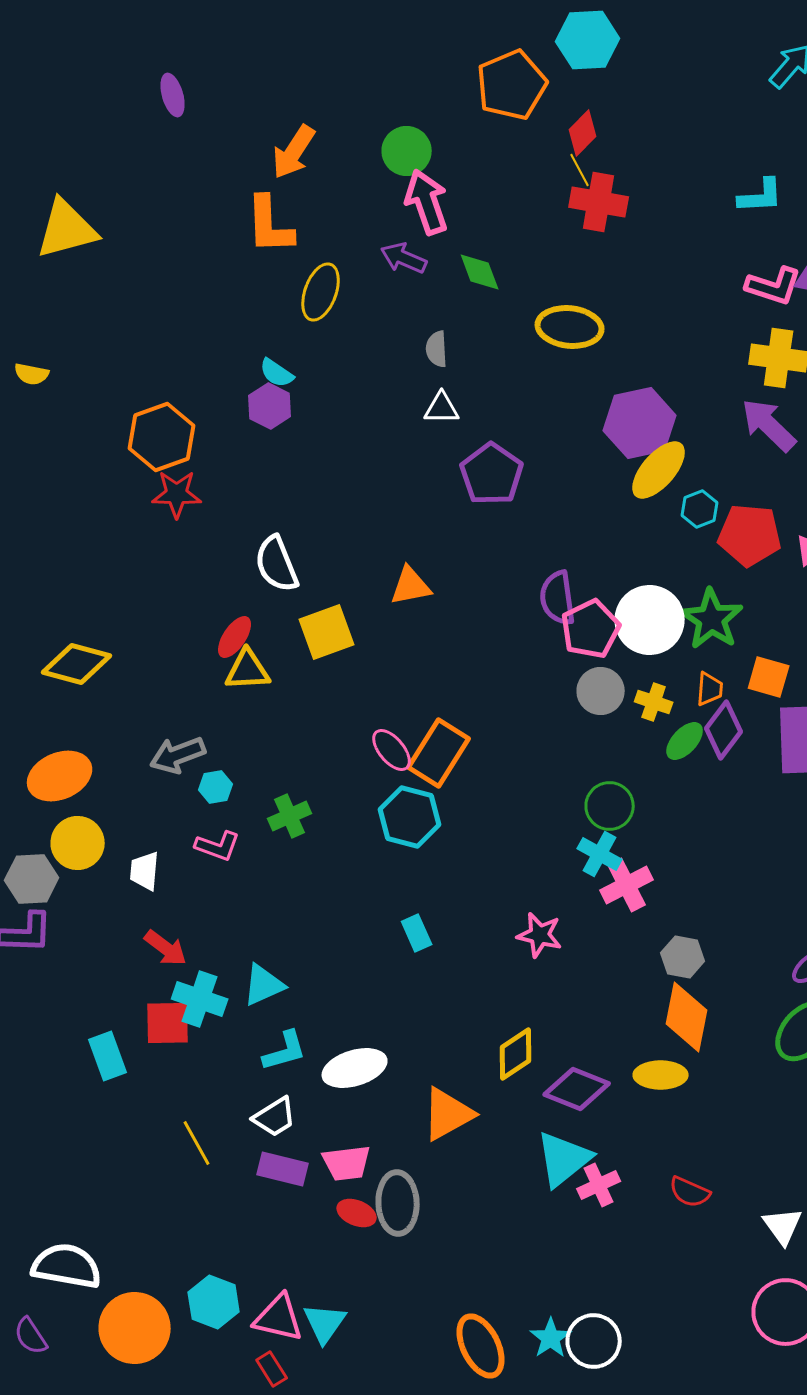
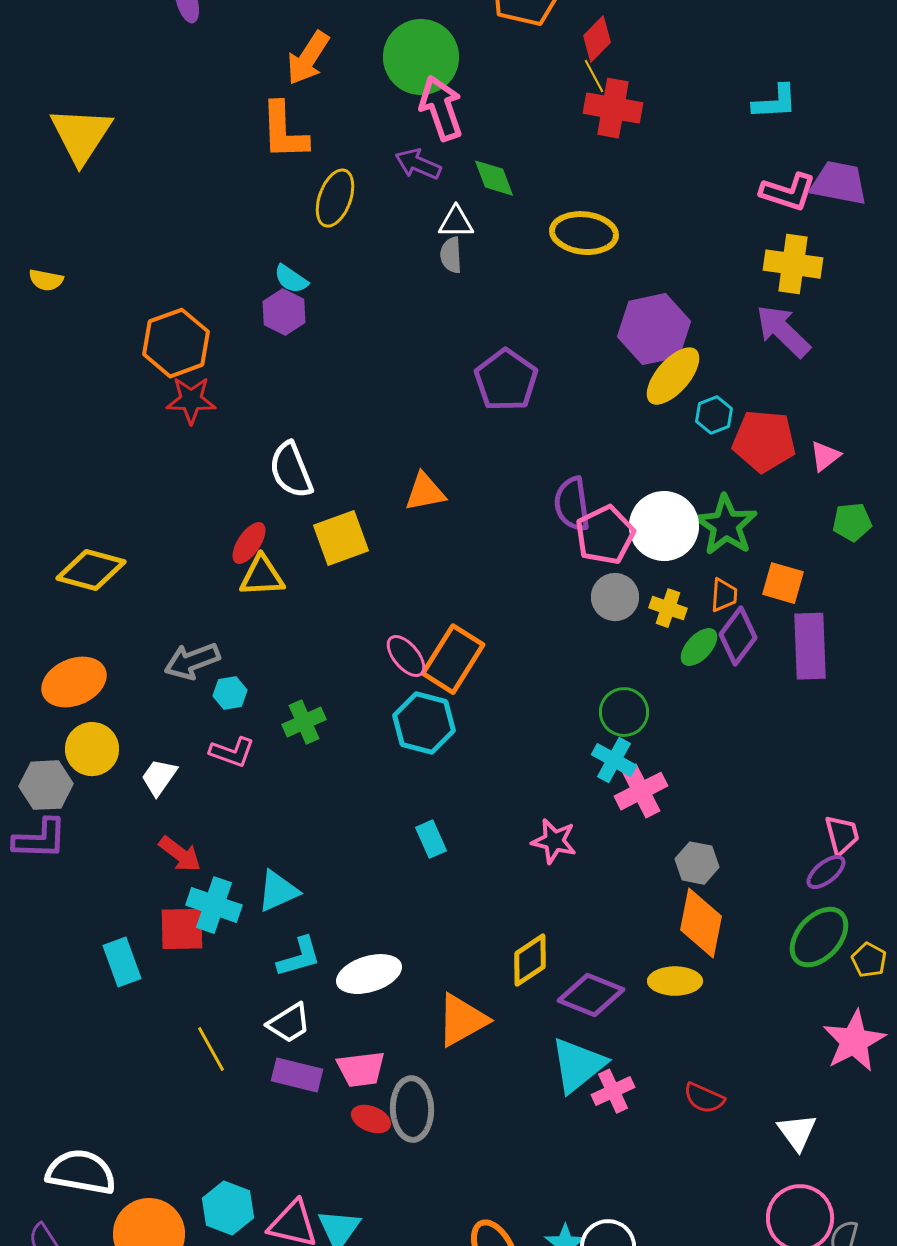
green circle: (407, 151) -> (421, 57), size x1.5
yellow triangle: (67, 229) -> (81, 135), turned -42
white triangle: (442, 408) -> (456, 222), moved
white trapezoid: (145, 871) -> (159, 777), turned 30

